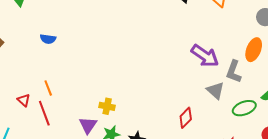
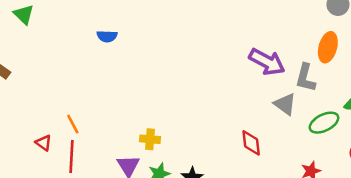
blue semicircle: (48, 39) -> (107, 36), moved
red line: (44, 113) -> (71, 157), turned 30
red diamond: (186, 118) -> (251, 143), turned -45

